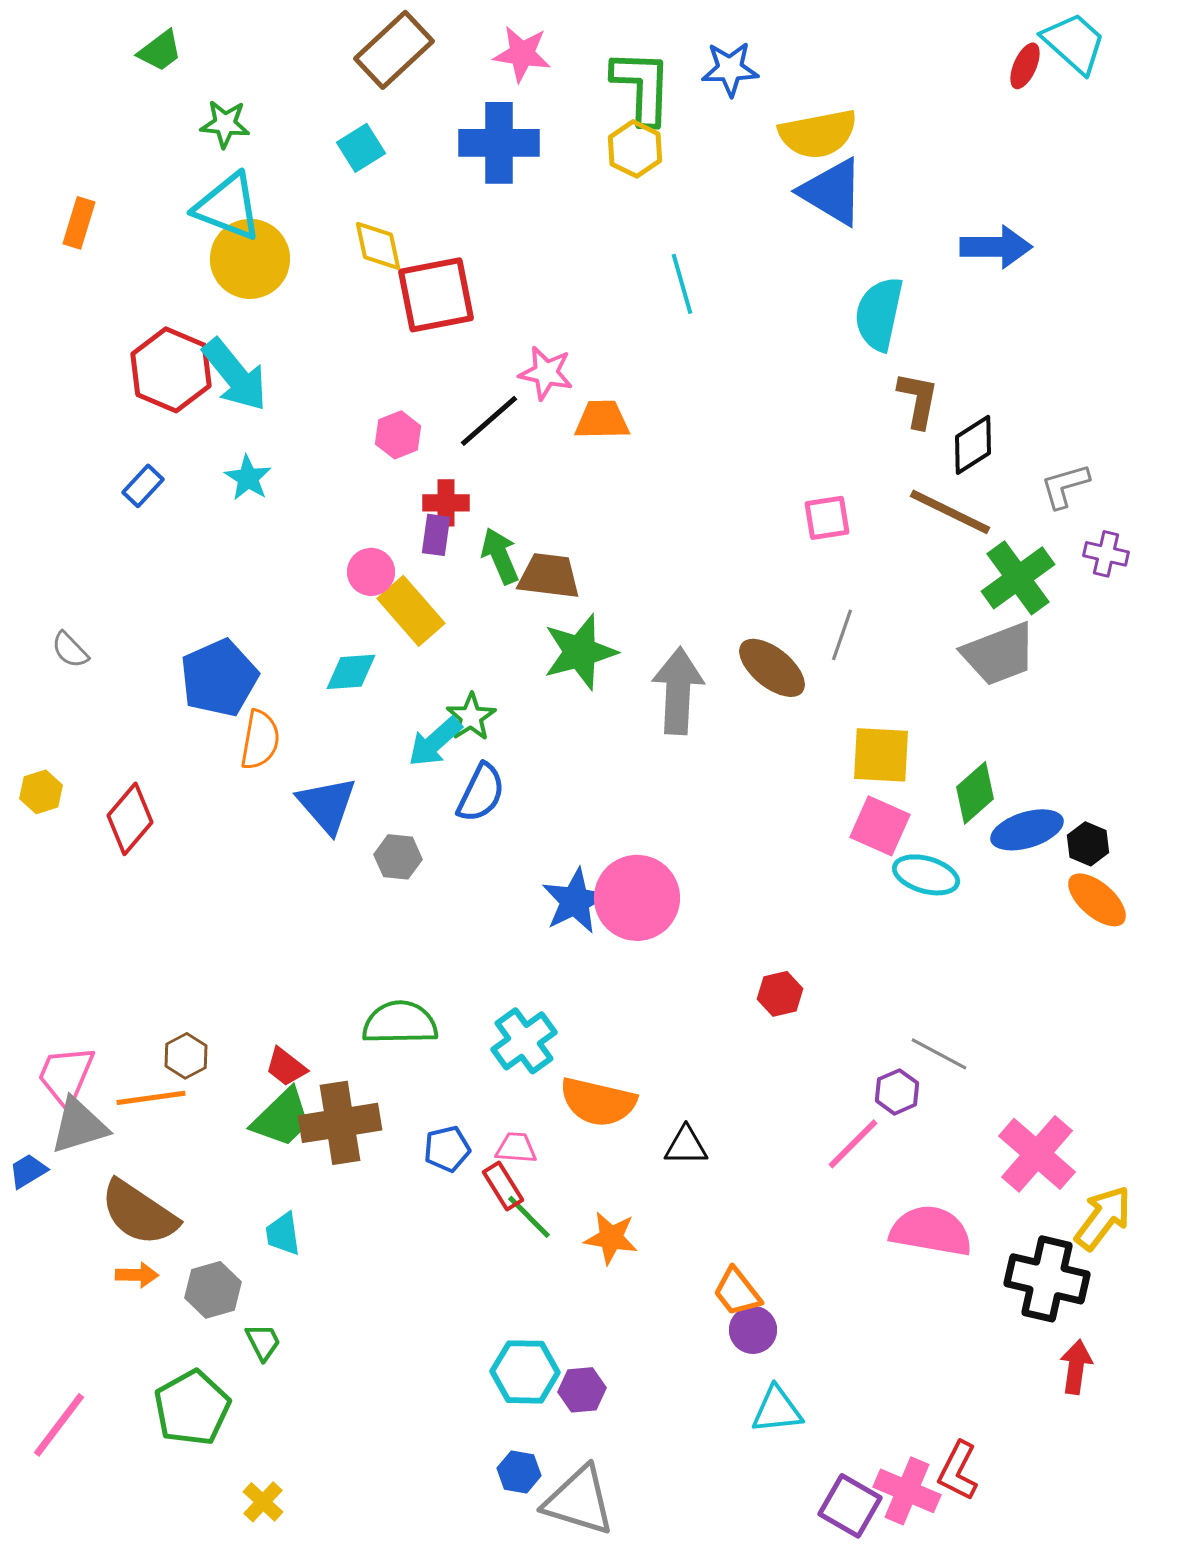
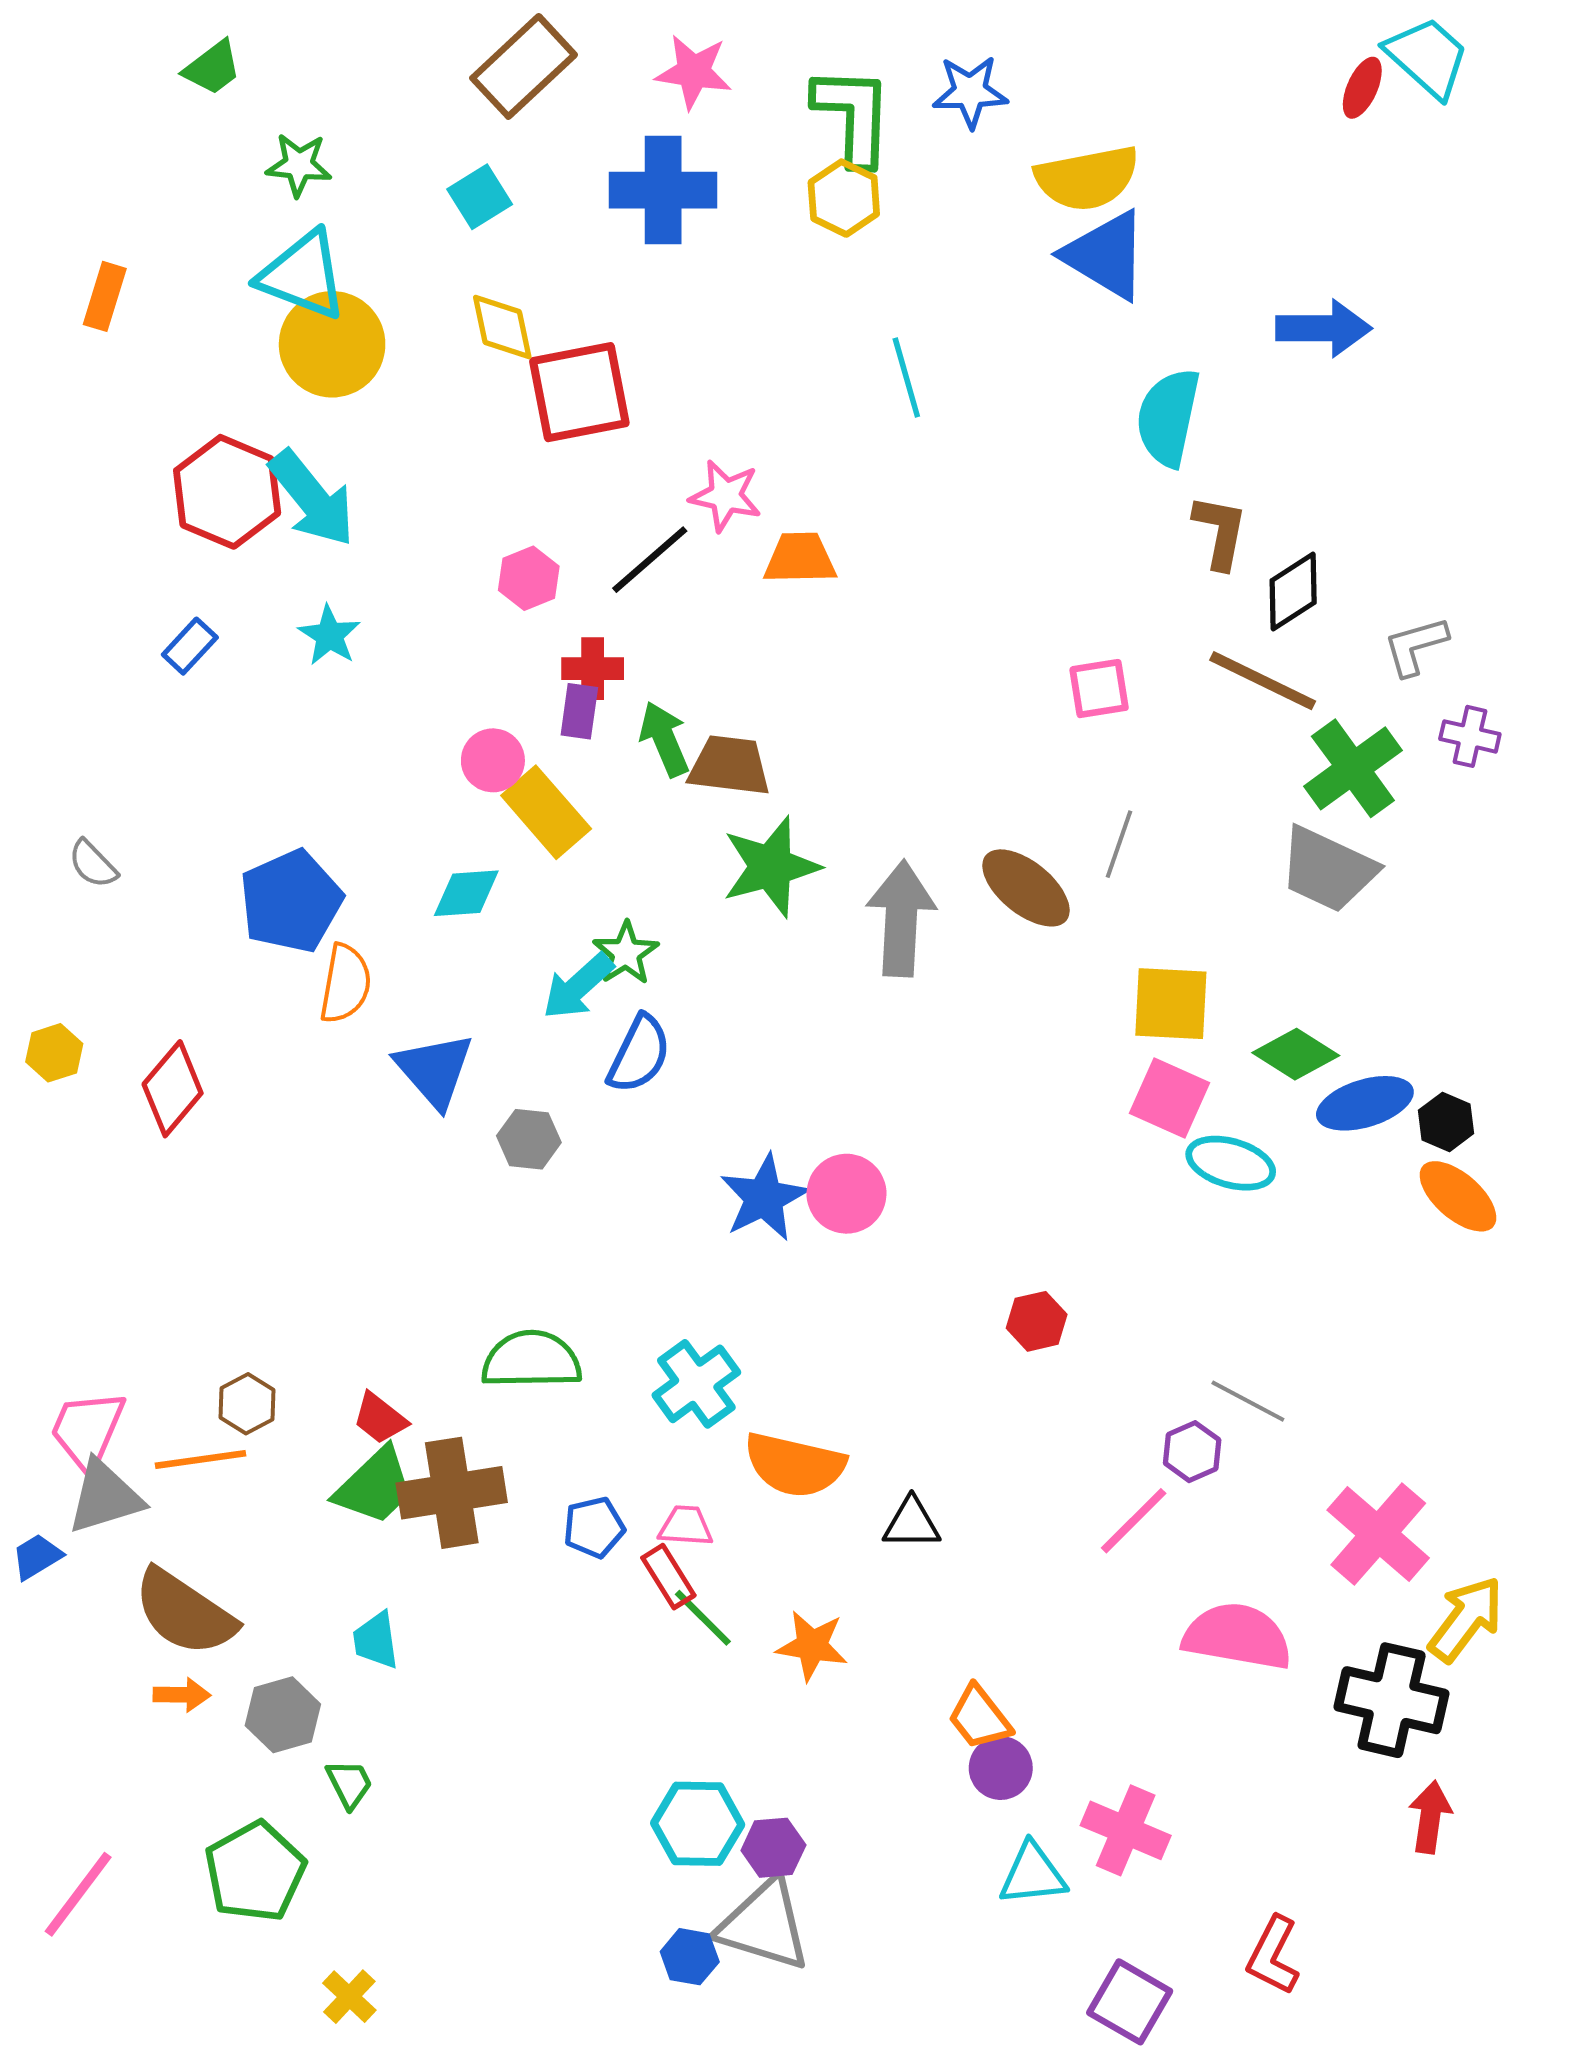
gray trapezoid: (999, 654) -> (1328, 869), turned 46
green diamond: (975, 793) -> (1296, 1054), turned 74
pink circle: (637, 898) -> (847, 1194), size x0.7
pink cross: (907, 1491) -> (1126, 1830), moved
gray triangle: (579, 1501) -> (764, 1925), moved

